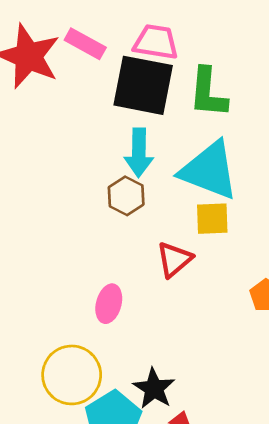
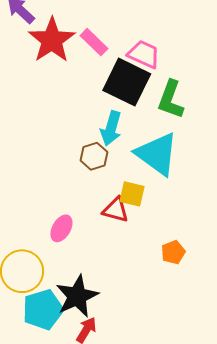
yellow square: (212, 219) -> (132, 194), moved
red triangle: (174, 259) -> (116, 210), turned 40
black star: (154, 389) -> (77, 296), size x1.4

